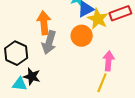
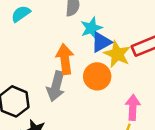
orange arrow: (44, 23) -> (65, 59), moved

